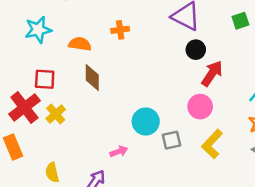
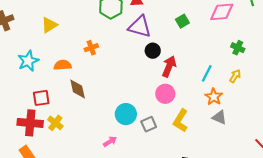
red cross: (24, 107) -> (30, 123), turned -35

